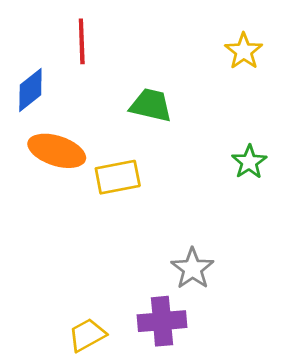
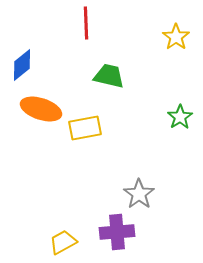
red line: (82, 41) -> (86, 23), moved

